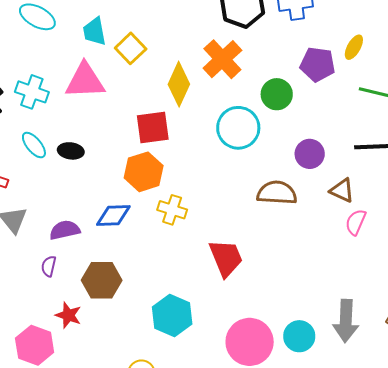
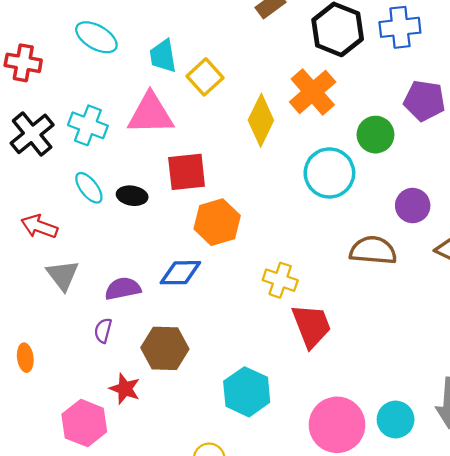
red square: (153, 127) -> (187, 172), moved
yellow cross: (172, 210) -> (280, 280), moved

